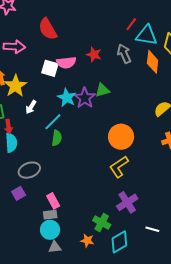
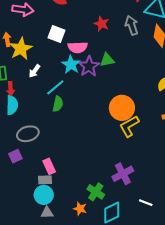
pink semicircle: (66, 62) -> (78, 47), moved
yellow L-shape: (119, 167) -> (129, 126), moved

